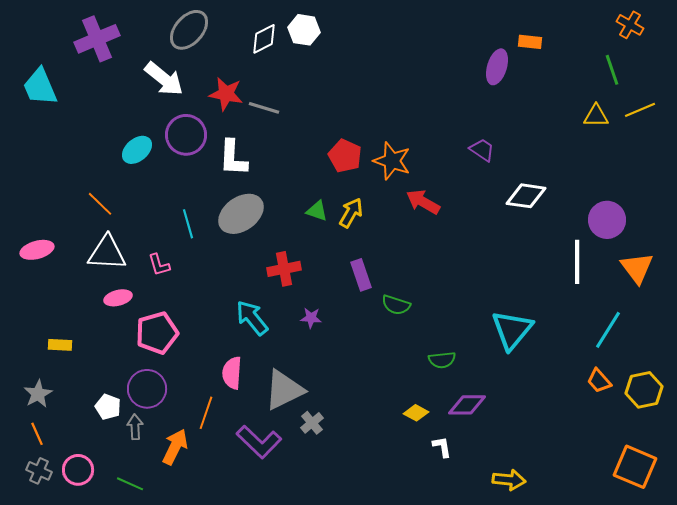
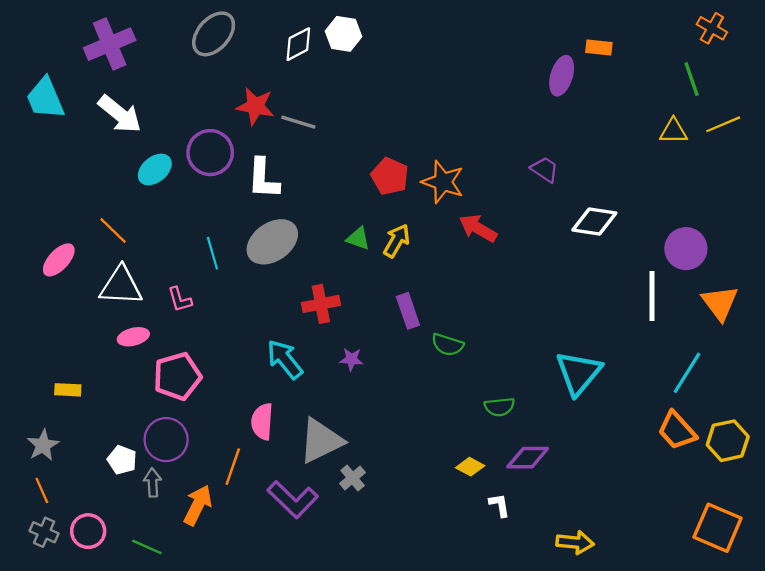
white arrow: (164, 79) -> (120, 114), moved
pink ellipse: (37, 250) -> (59, 260), moved, turned -32
orange trapezoid: (599, 381) -> (677, 431), size x1.4

